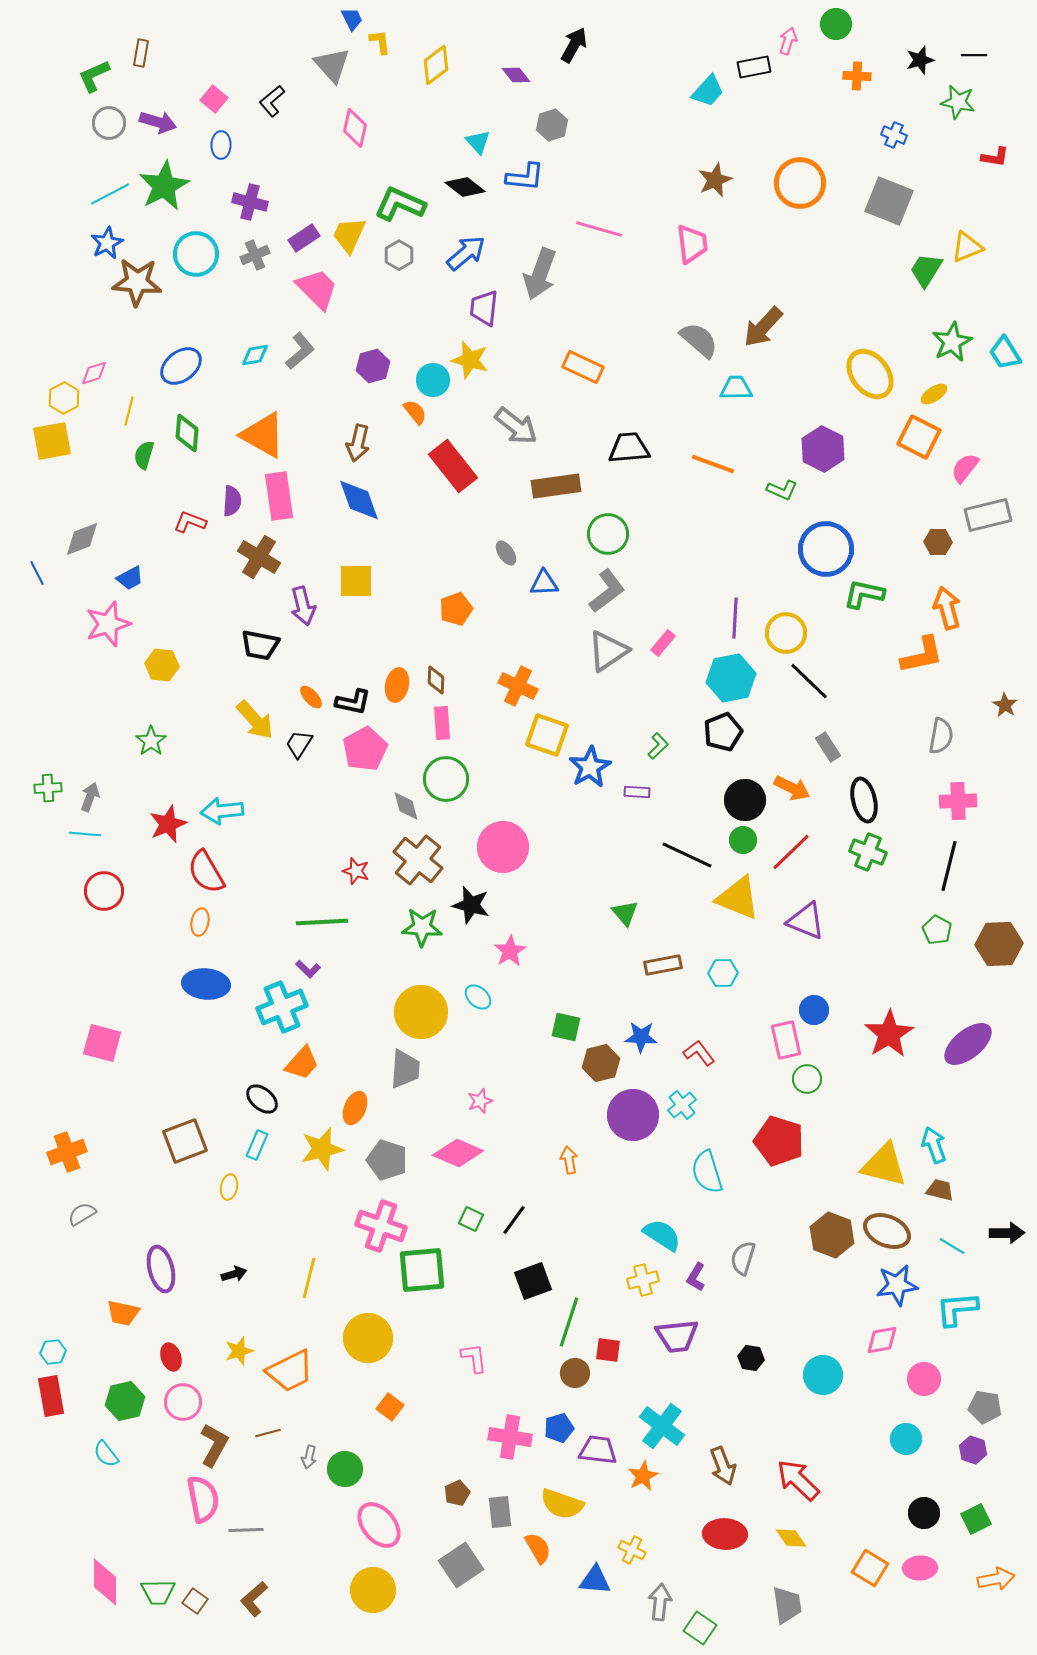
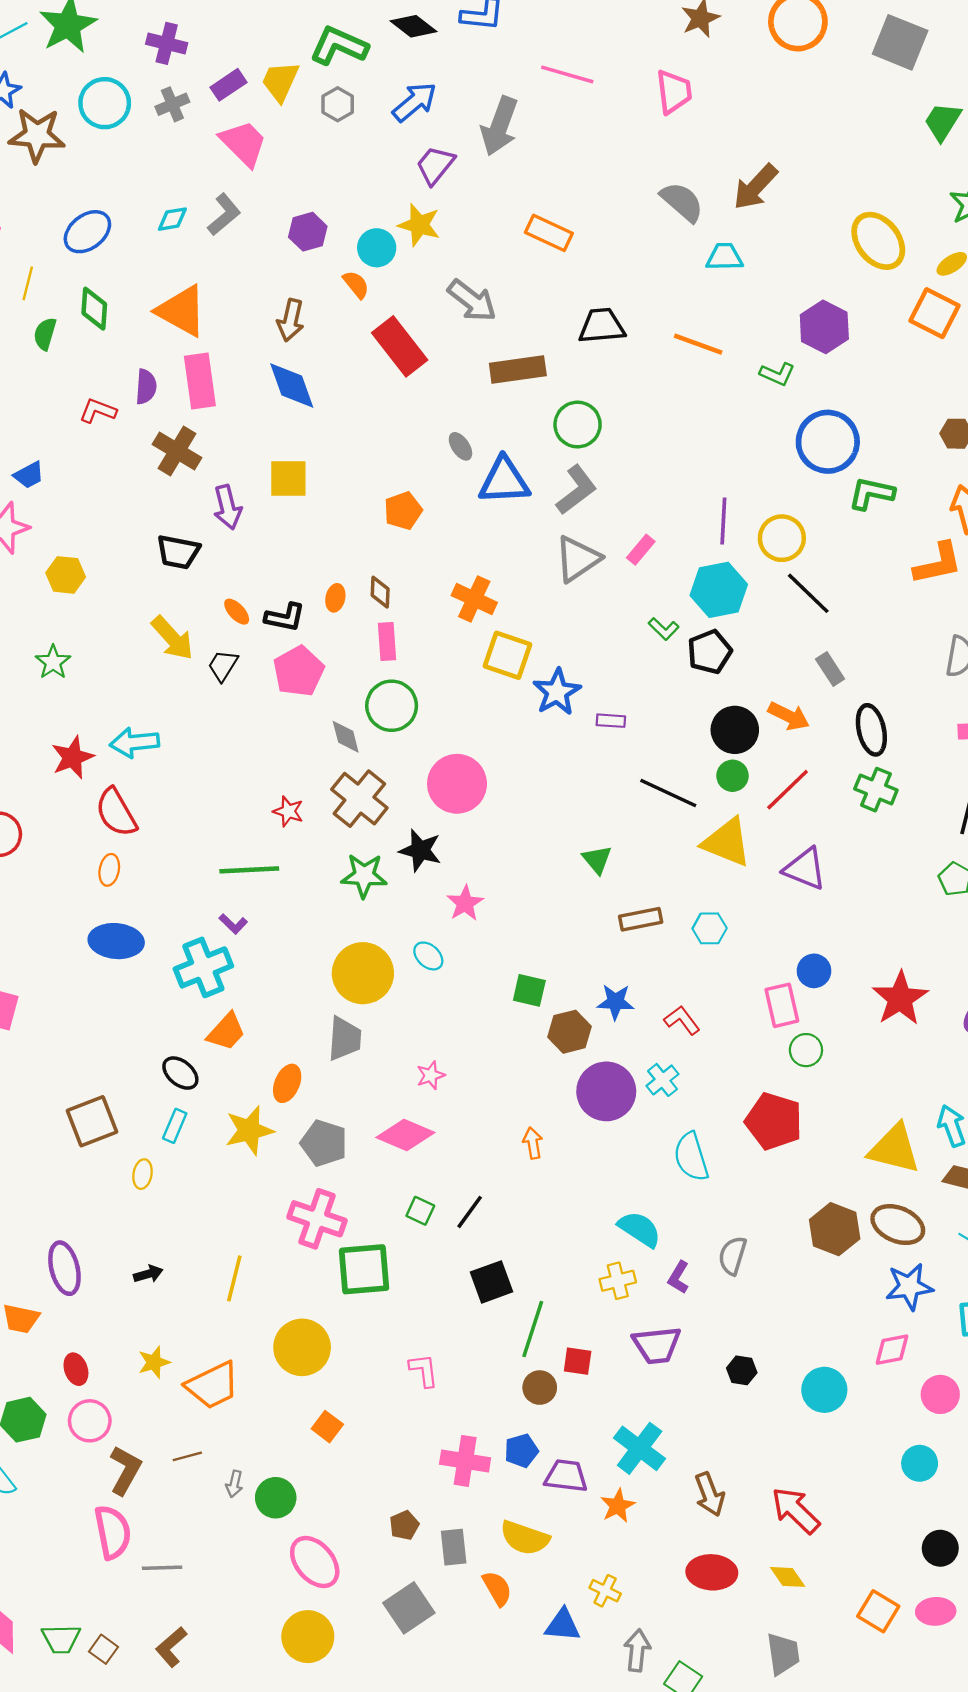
purple trapezoid: (484, 308) -> (435, 165), turned 33
blue triangle: (544, 583) -> (504, 481), size x1.6
orange ellipse: (397, 685) -> (335, 598), size x0.7
green L-shape: (658, 746) -> (664, 629), moved, turned 88

